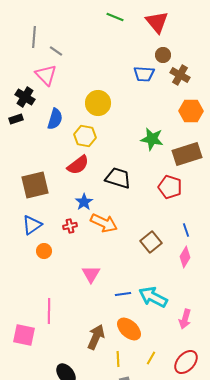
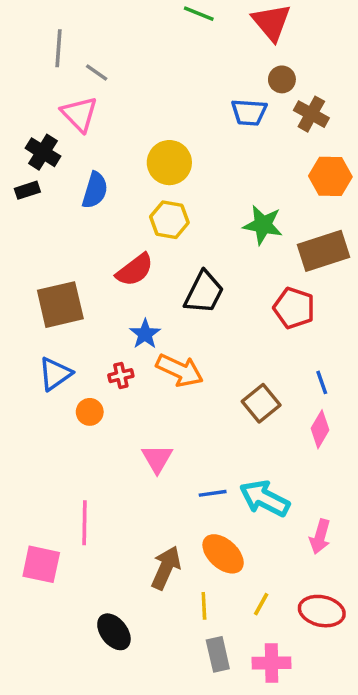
yellow hexagon: (85, 136) -> (169, 220), moved
black trapezoid: (118, 178) -> (204, 292), turned 100
orange circle: (44, 251) -> (90, 412), moved
red ellipse: (186, 362) -> (322, 611), turned 60

